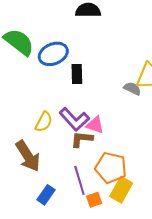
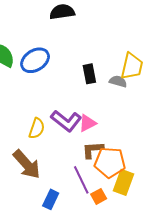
black rectangle: (77, 74) -> (89, 74), moved
pink triangle: (95, 125) -> (87, 123), turned -36
brown L-shape: (82, 139) -> (93, 150), moved

